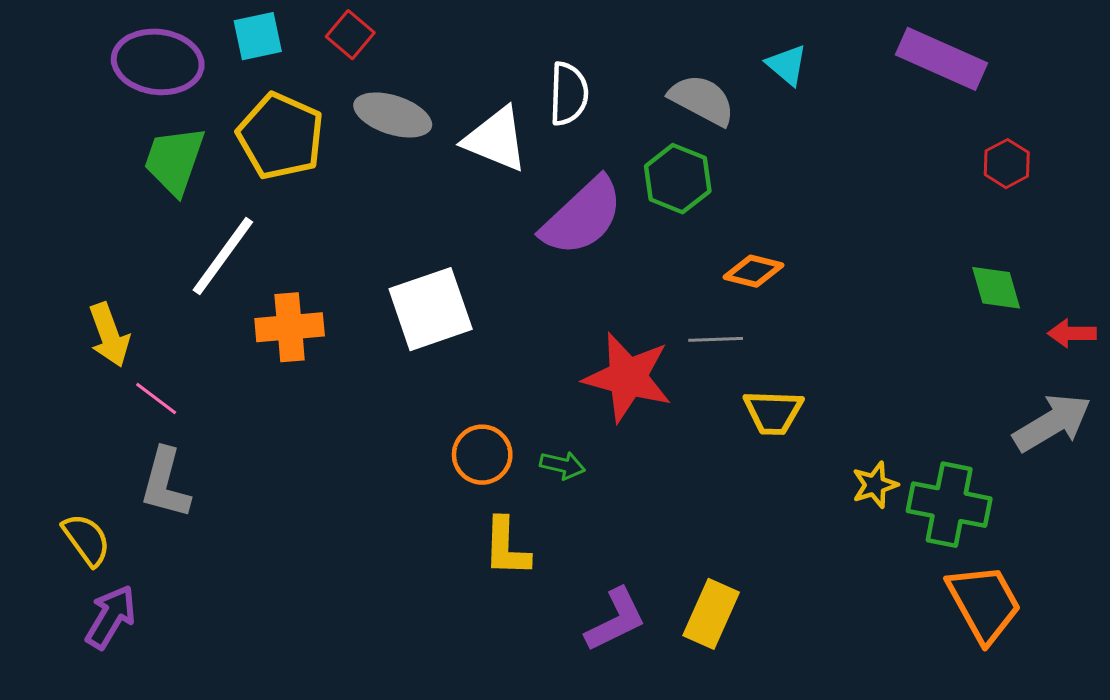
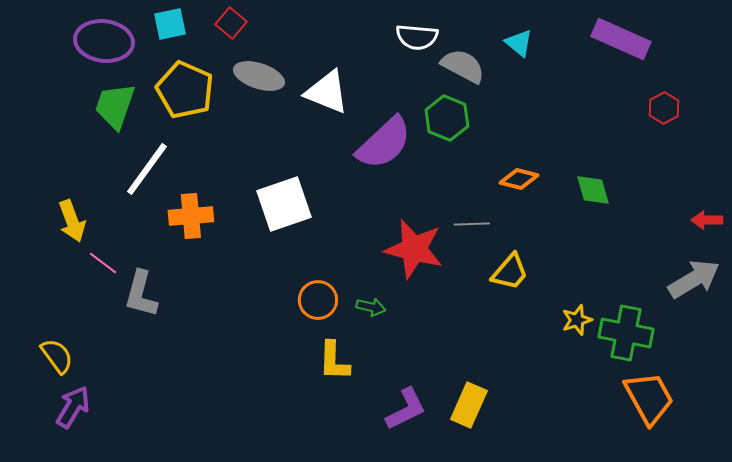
white semicircle: (569, 94) -> (417, 37), moved, turned 93
orange diamond: (754, 271) -> (519, 179), moved
green diamond: (996, 288) -> (593, 190), moved
yellow trapezoid: (773, 412) -> (510, 272), turned -51
gray L-shape: (165, 483) -> (141, 294), moved

